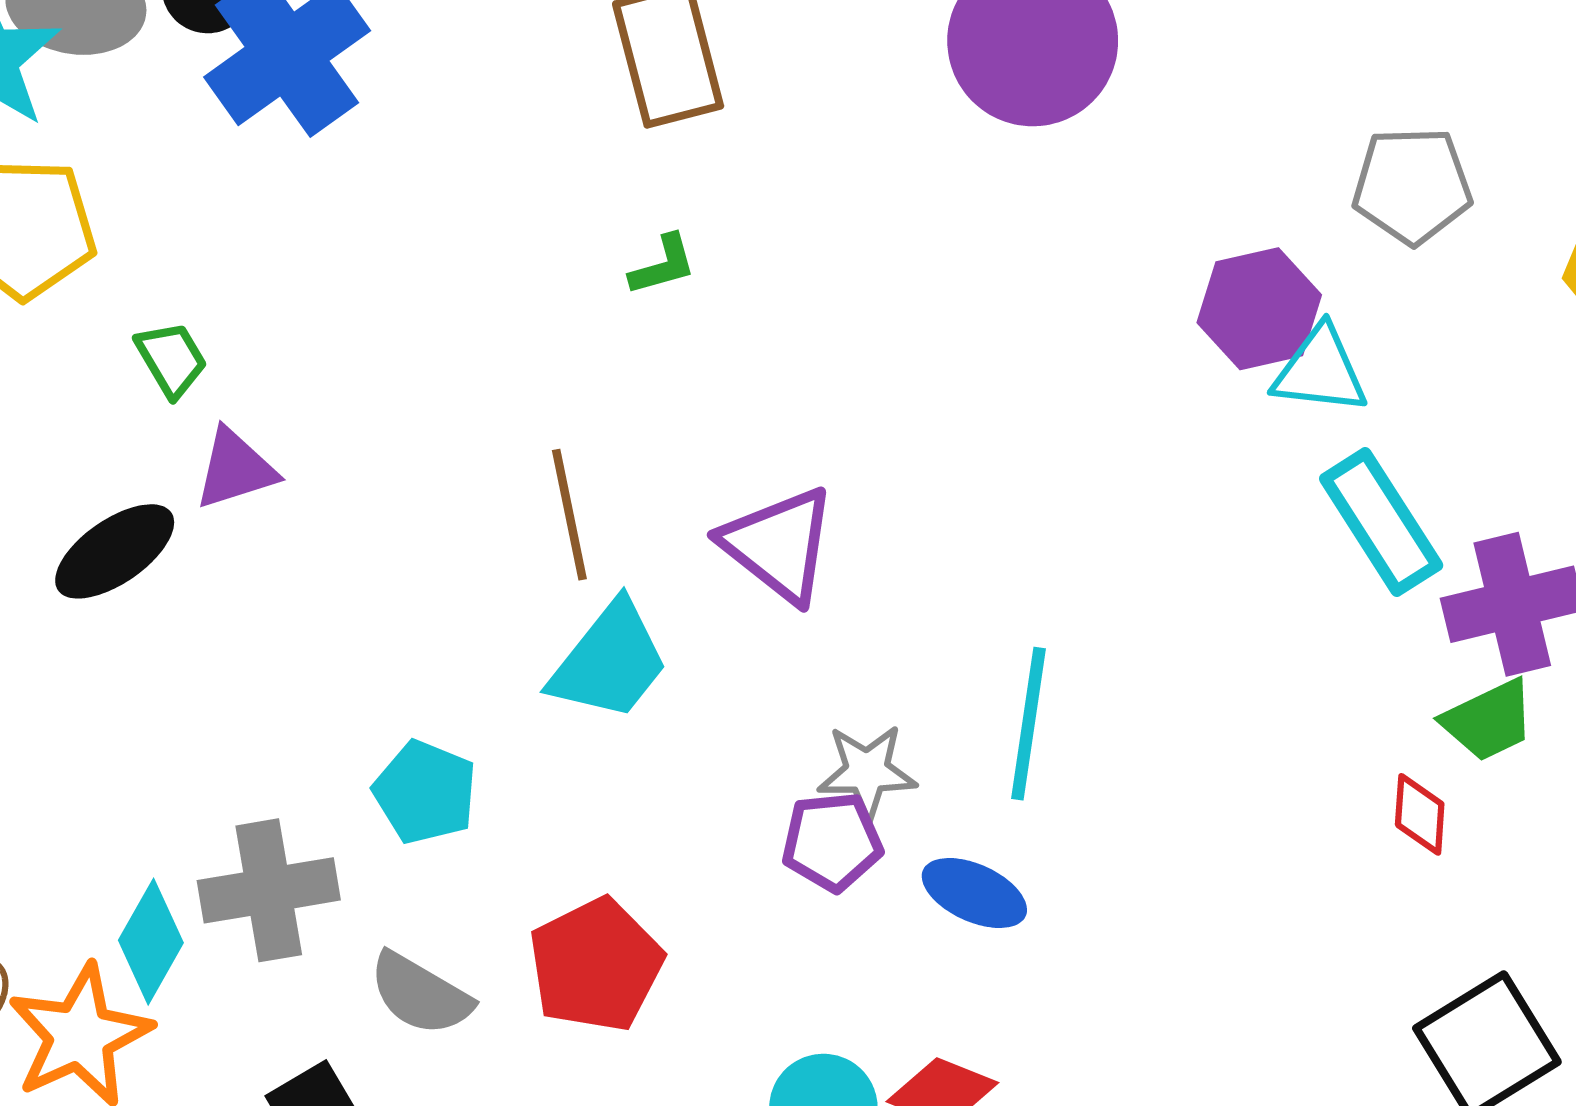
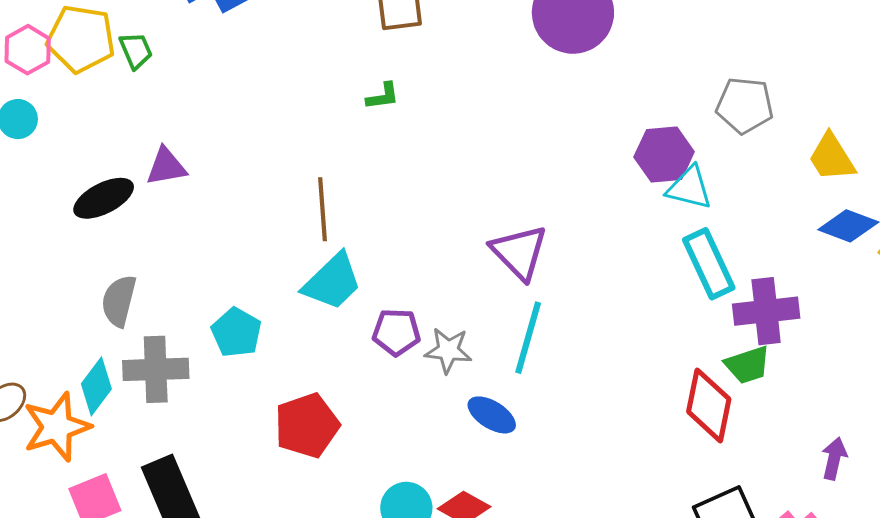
green trapezoid: (171, 359) -> (136, 50), moved
purple triangle: (779, 545) -> (519, 252), moved
red diamond: (1420, 814) -> (709, 405), size x1.8
purple pentagon: (832, 842) -> (396, 332), moved
gray semicircle: (420, 994) -> (119, 301), moved, turned 66

